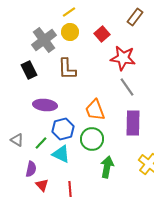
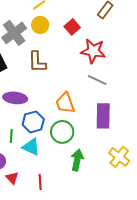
gray line: (127, 87) -> (97, 80), turned -30
green line: (41, 143) -> (11, 136), turned -40

